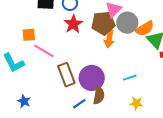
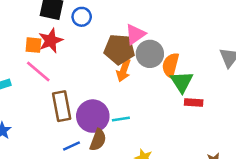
red star: (73, 24) -> (51, 41), moved
orange semicircle: (145, 29) -> (171, 65), turned 126
orange square: (29, 35) -> (33, 45), moved
cyan line: (130, 78) -> (121, 119), moved

